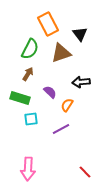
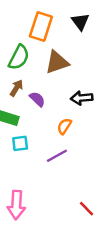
orange rectangle: (48, 24) -> (41, 27), turned 45
black triangle: (80, 34) -> (80, 22), moved
purple semicircle: (50, 92) -> (37, 99), moved

